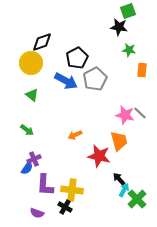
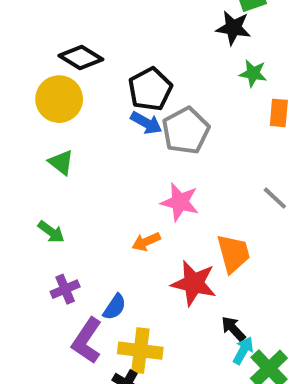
black diamond: (42, 42) -> (81, 58), turned 50
blue arrow: (66, 81) -> (146, 123), moved, size x0.7
pink star: (125, 115) -> (180, 202), moved
blue semicircle: (27, 168) -> (115, 307), moved
purple L-shape: (45, 185) -> (87, 341), turned 30

